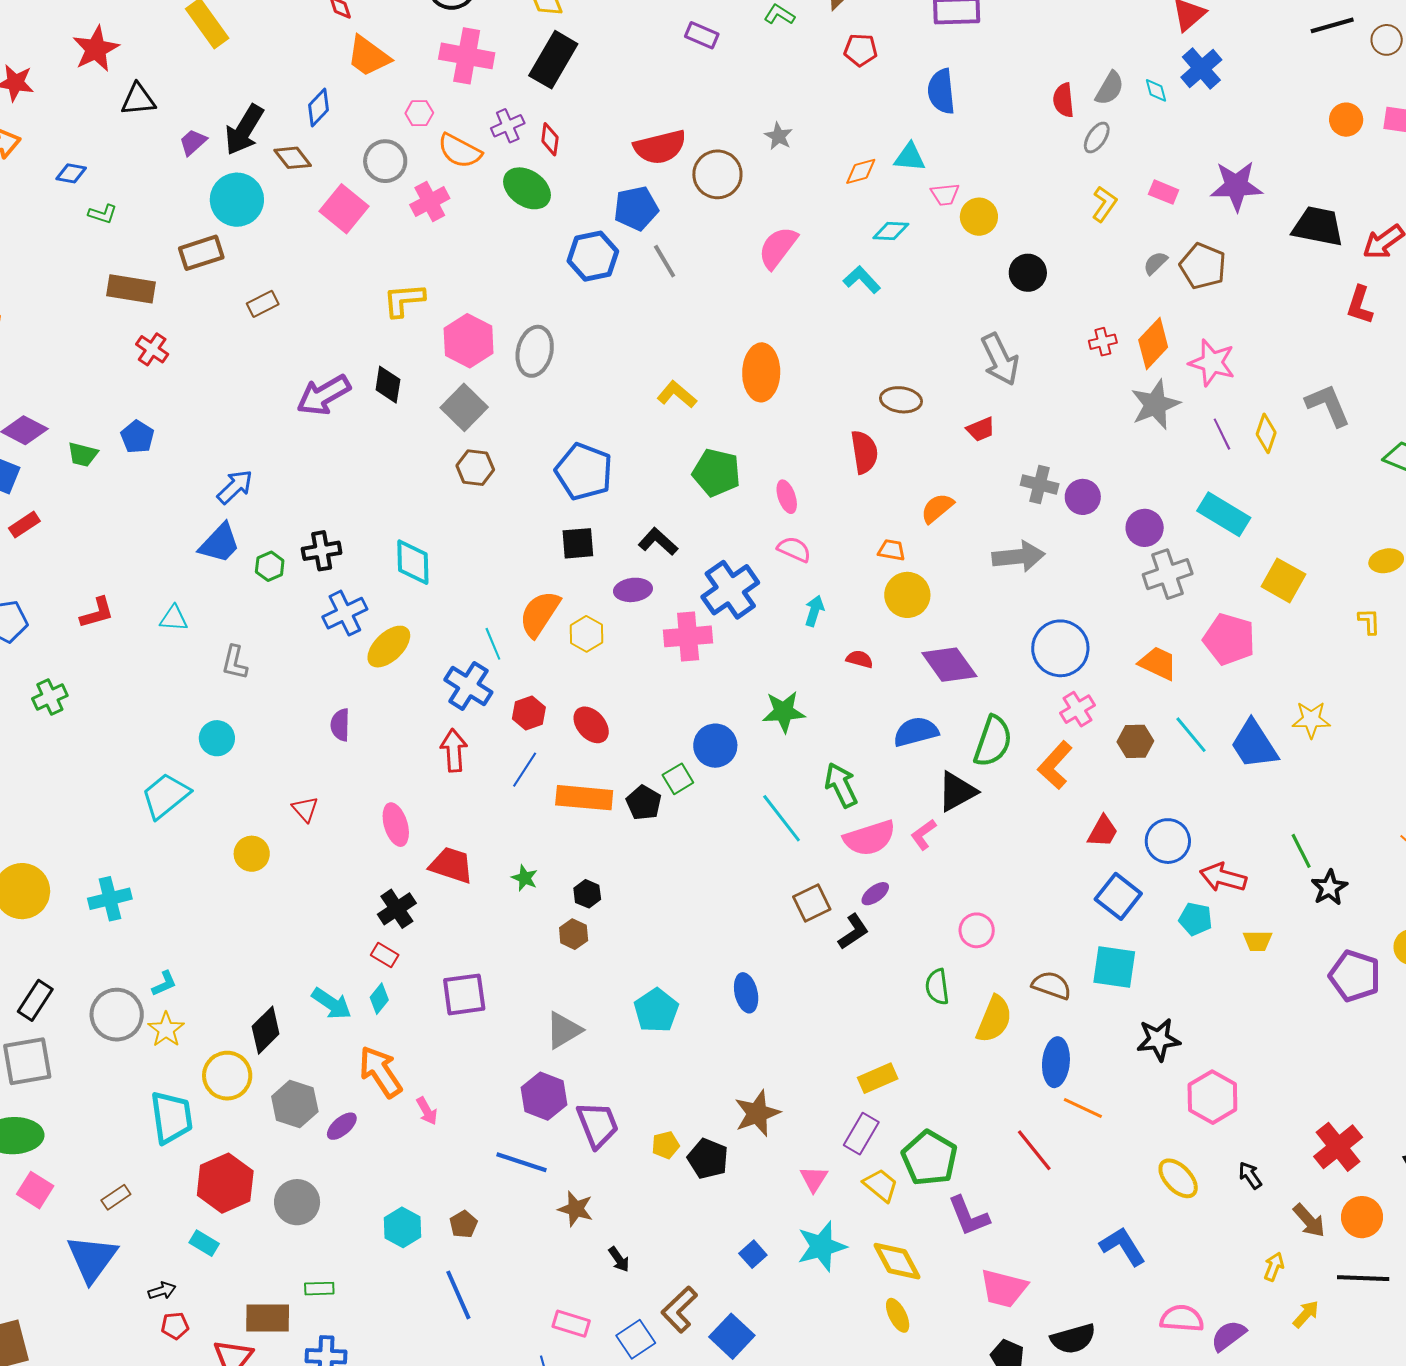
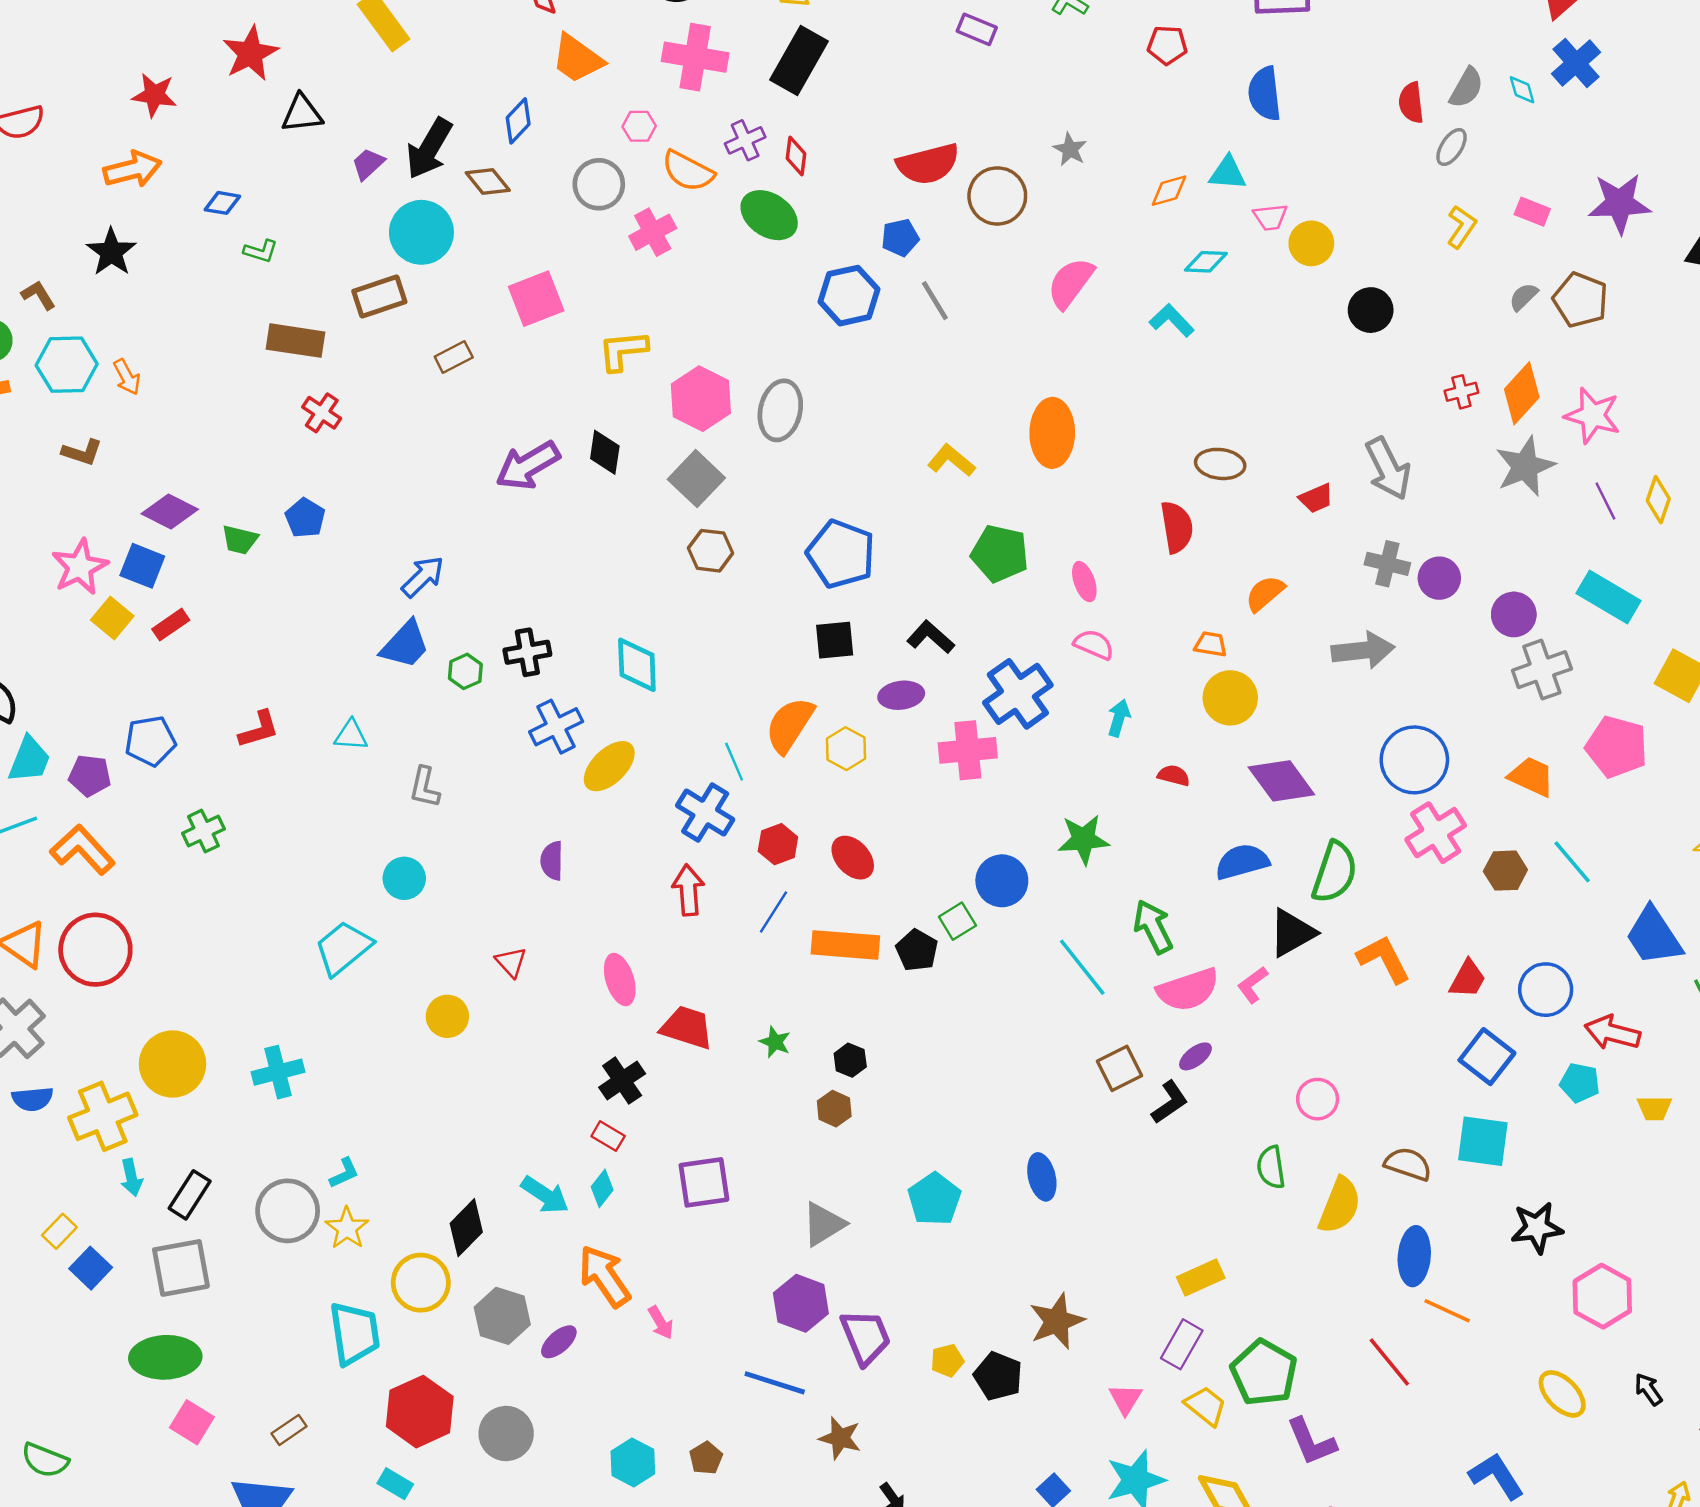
blue pentagon: (636, 208) -> (900, 238), size x0.7
pink square: (344, 209) -> (536, 299), moved, turned 30
gray arrow: (1000, 359) -> (1388, 469), moved
pink cross: (1077, 709) -> (1436, 833), size x1.4
blue trapezoid: (1254, 744) -> (1654, 936), moved
orange L-shape: (1055, 765) -> (1384, 959), moved, turned 111

